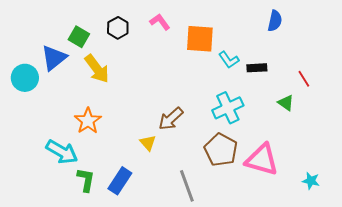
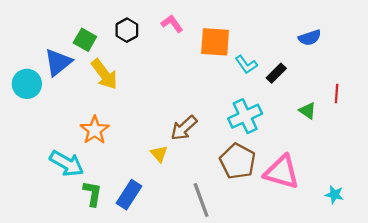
blue semicircle: (275, 21) -> (310, 38), moved, turned 60
black rectangle: (257, 68) -> (276, 73), turned -42
red line: (304, 79) -> (337, 94), moved, turned 36

